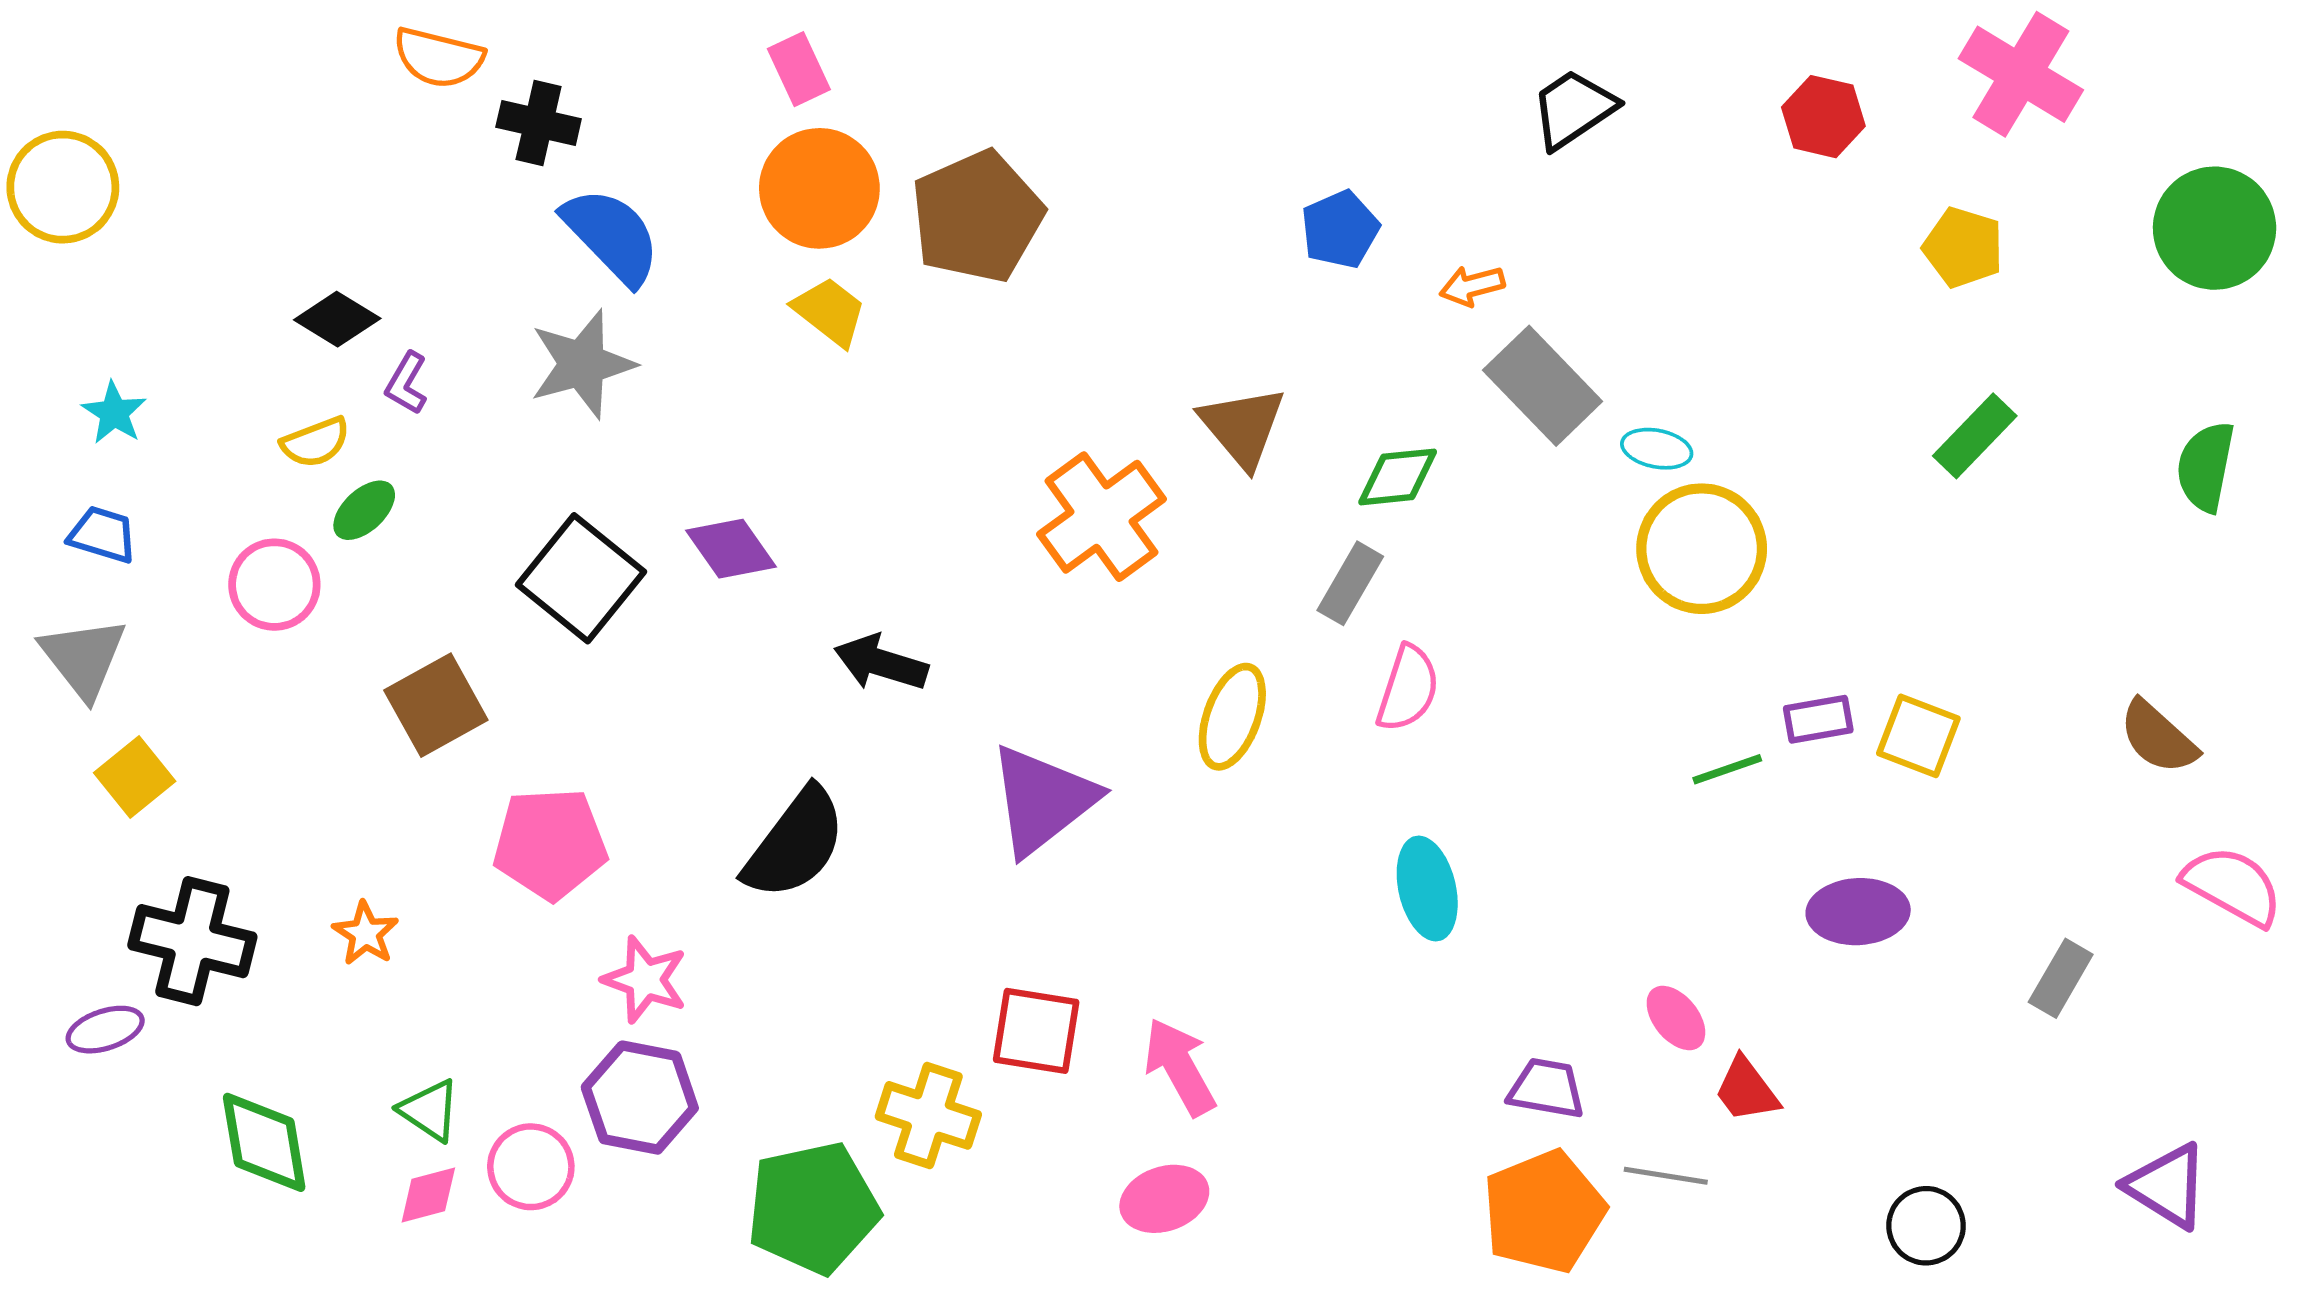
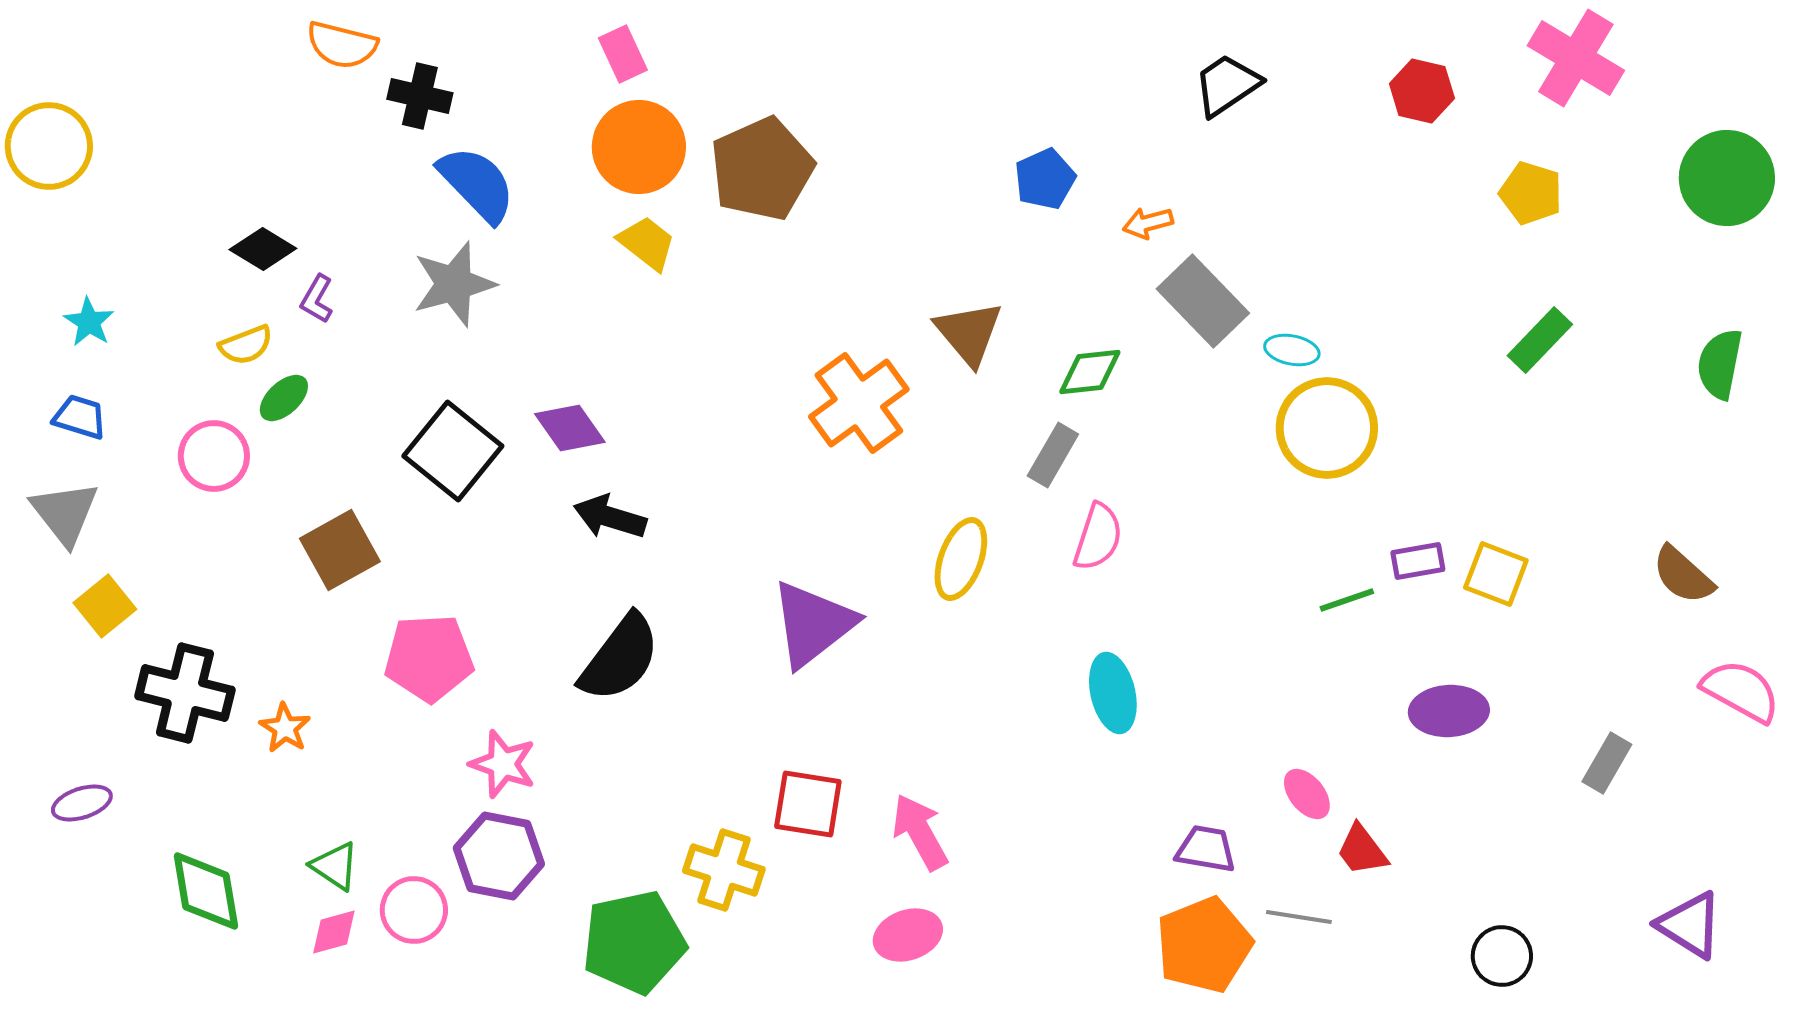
black arrow: (881, 663) -> (610, 517), moved
black cross: (192, 941) -> (185, 693), moved

